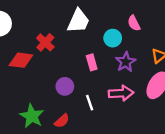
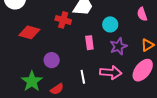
pink semicircle: (134, 23) -> (142, 14), moved
red cross: (45, 42) -> (63, 20), moved, turned -35
purple circle: (65, 86) -> (52, 60), moved

